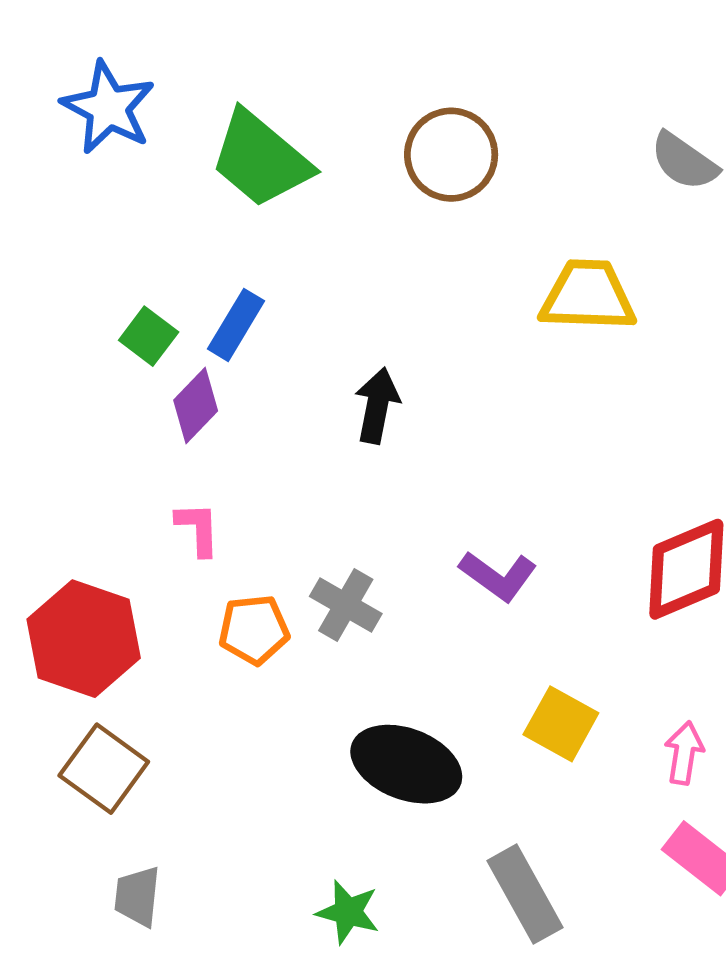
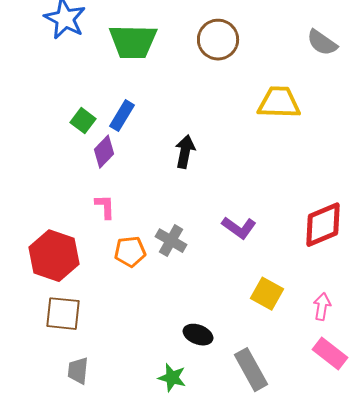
green trapezoid: (261, 159) -> (133, 42), turned -39
black ellipse: (406, 764) -> (198, 335), moved, size x0.6
brown square: (104, 769) -> (63, 314), turned -30

